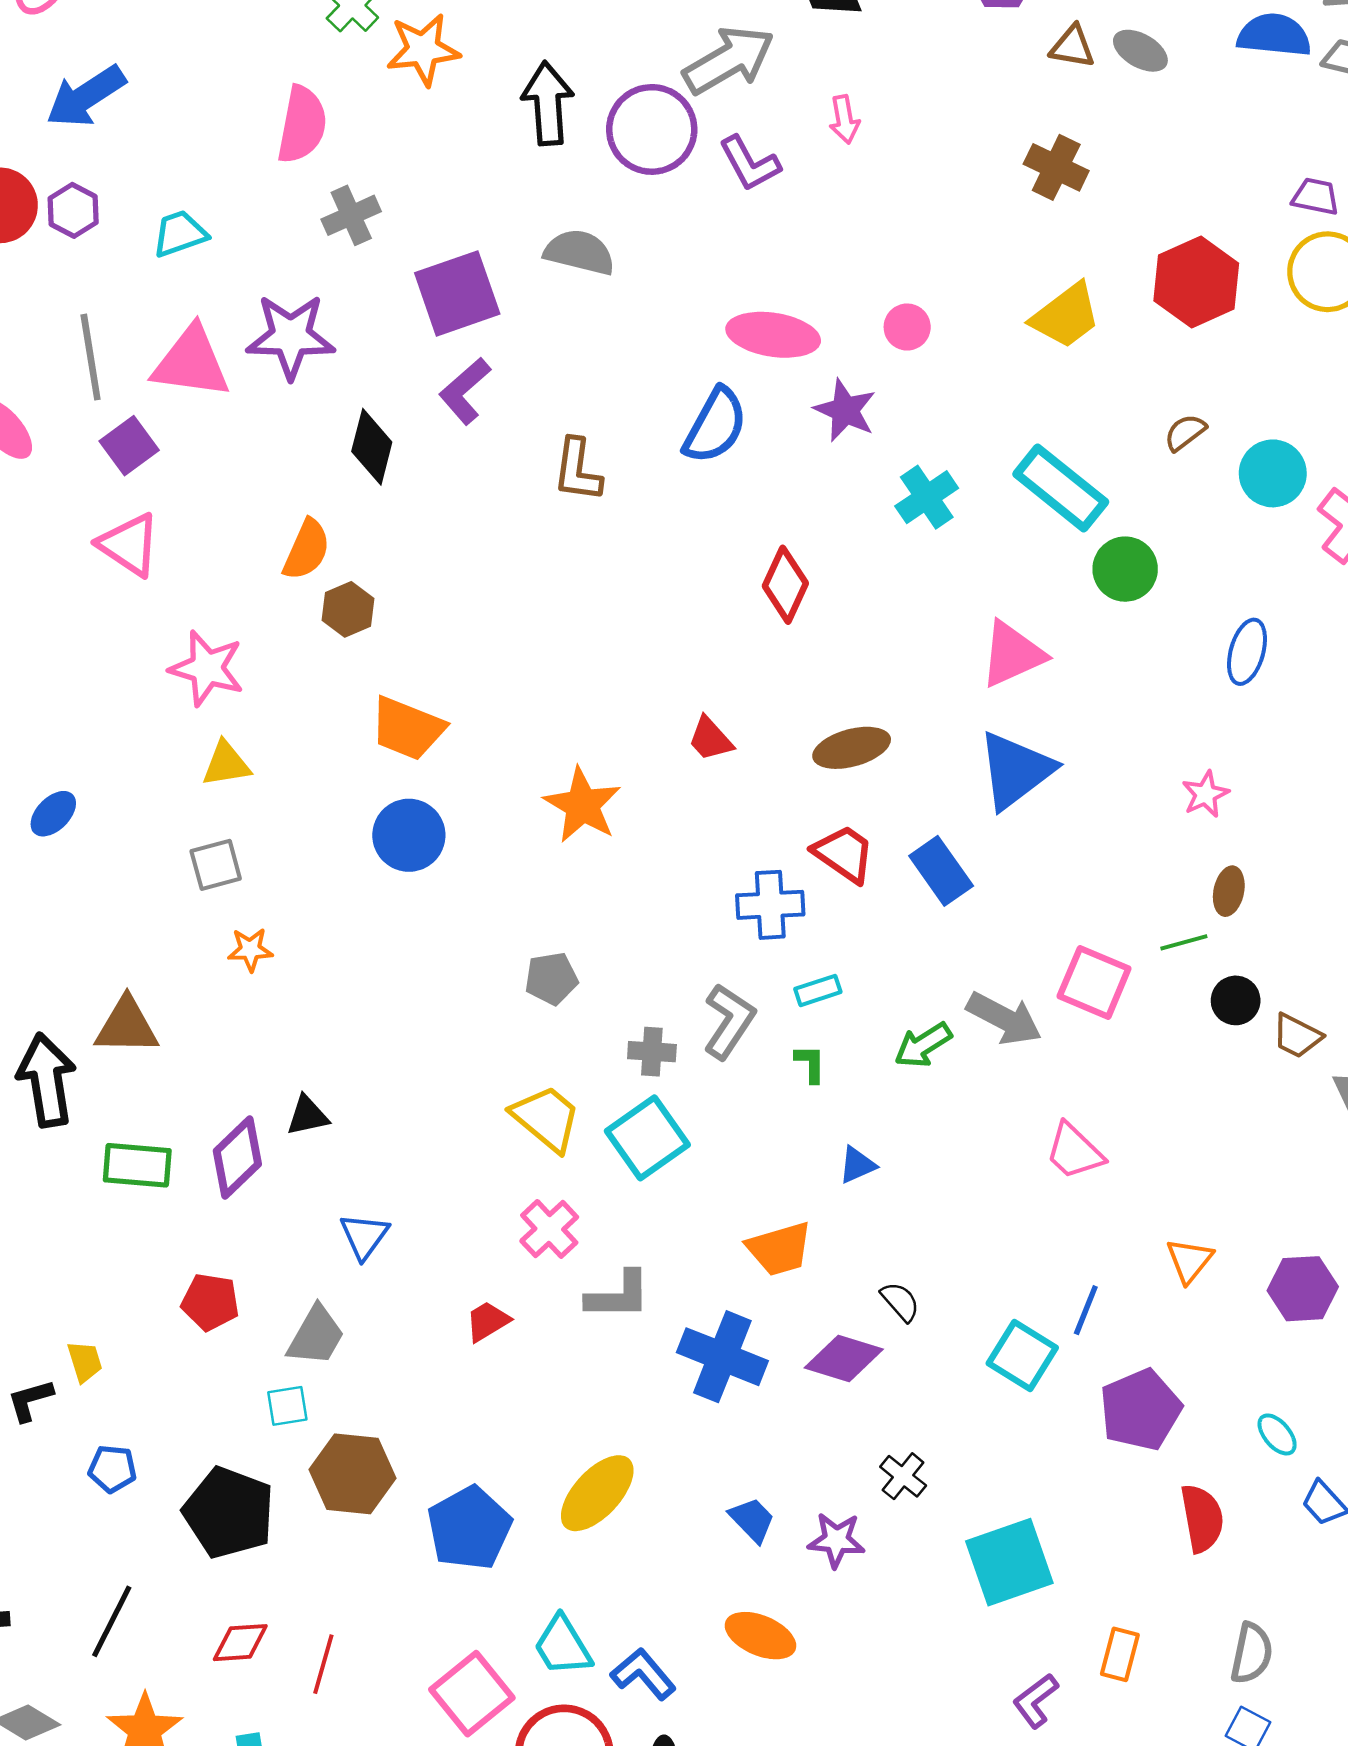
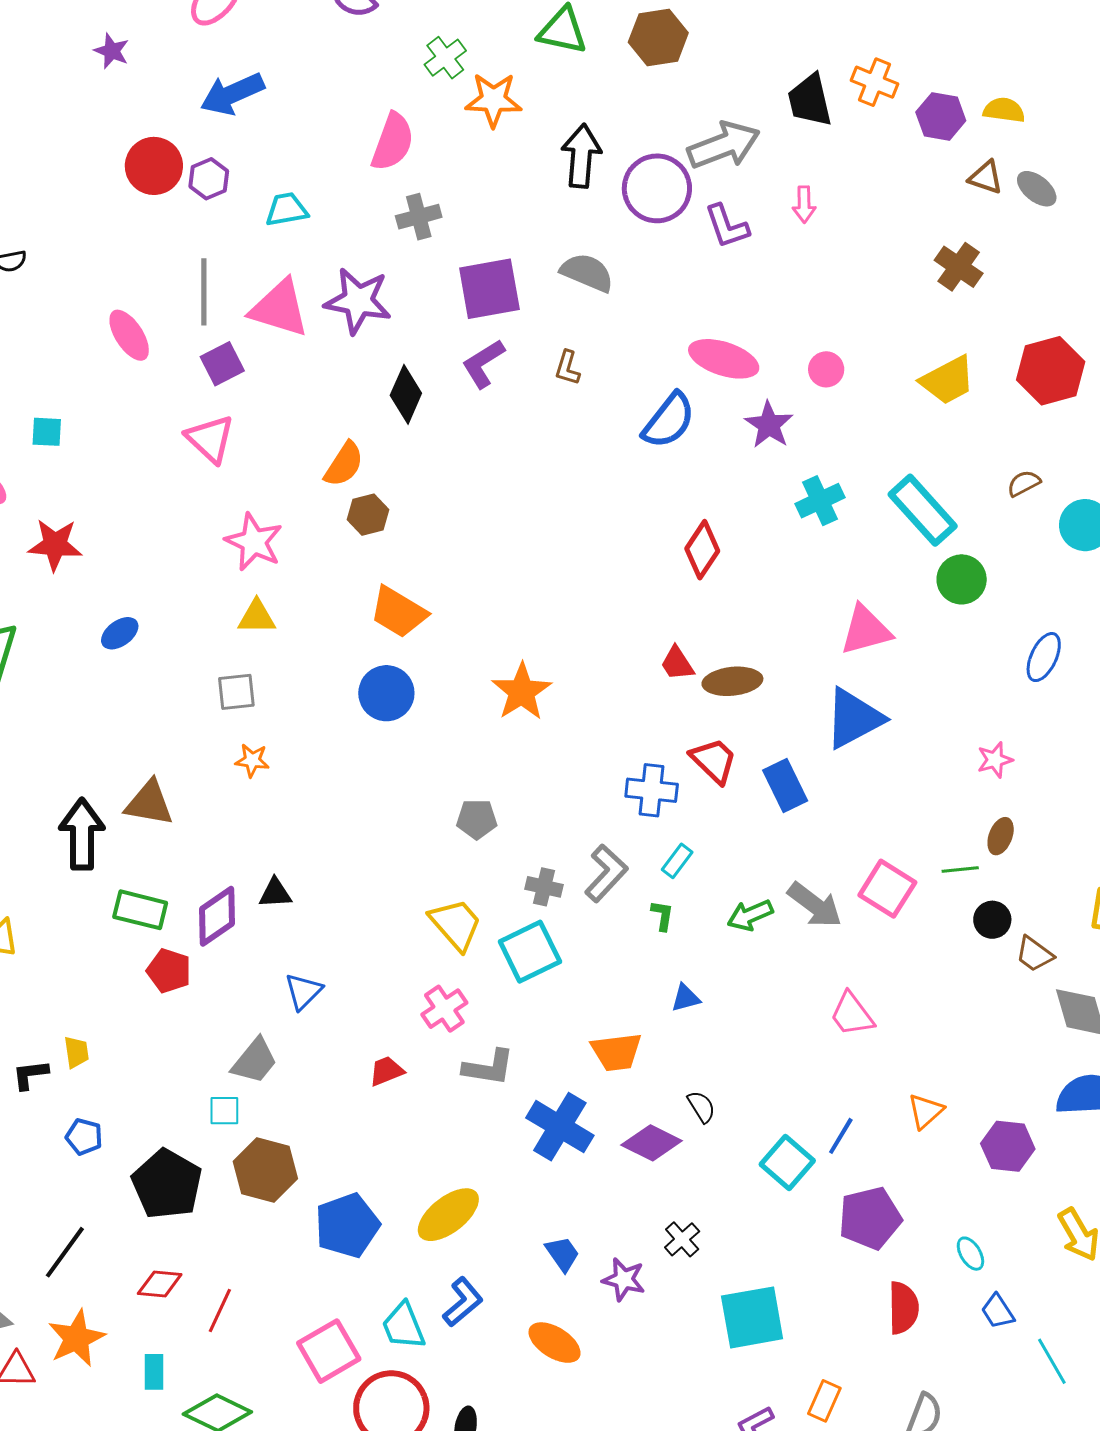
brown L-shape: (577, 470) -> (567, 368), moved, size x0.7
red trapezoid: (710, 739) -> (677, 663), moved
cyan rectangle: (818, 990) -> (677, 861), turned -44
red pentagon: (210, 1302) -> (169, 971), moved
blue L-shape: (643, 1674) -> (463, 1302), moved, turned 81

